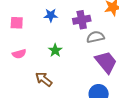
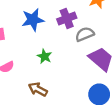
blue star: (51, 15) -> (33, 20), size x1.5

